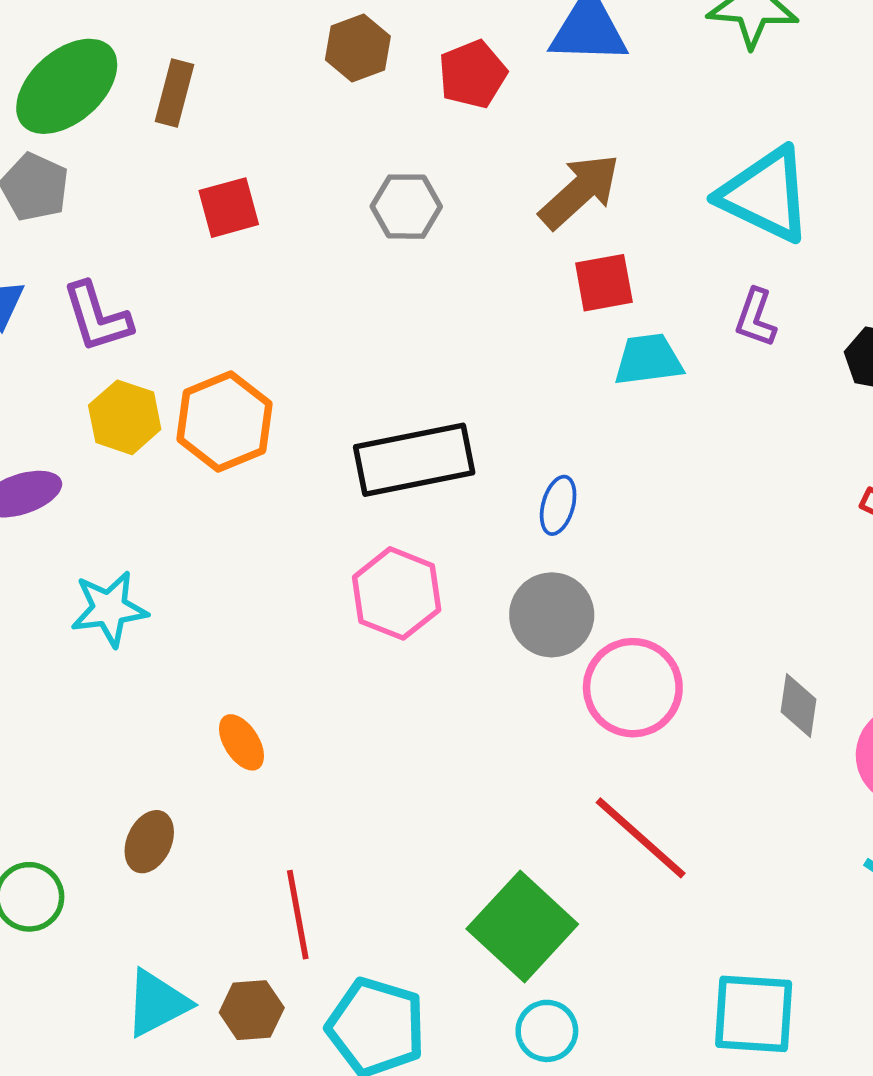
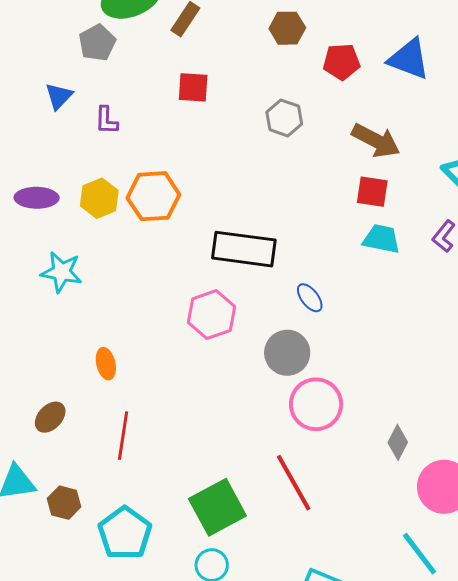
brown arrow: (580, 191) -> (376, 141), turned 51
purple L-shape: (97, 317) -> (106, 120), size x0.7
yellow hexagon: (125, 417) -> (99, 198), moved
blue ellipse: (558, 505) -> (310, 298), turned -72
brown ellipse: (149, 842) -> (50, 417), moved
red line: (298, 915) -> (123, 436), moved

